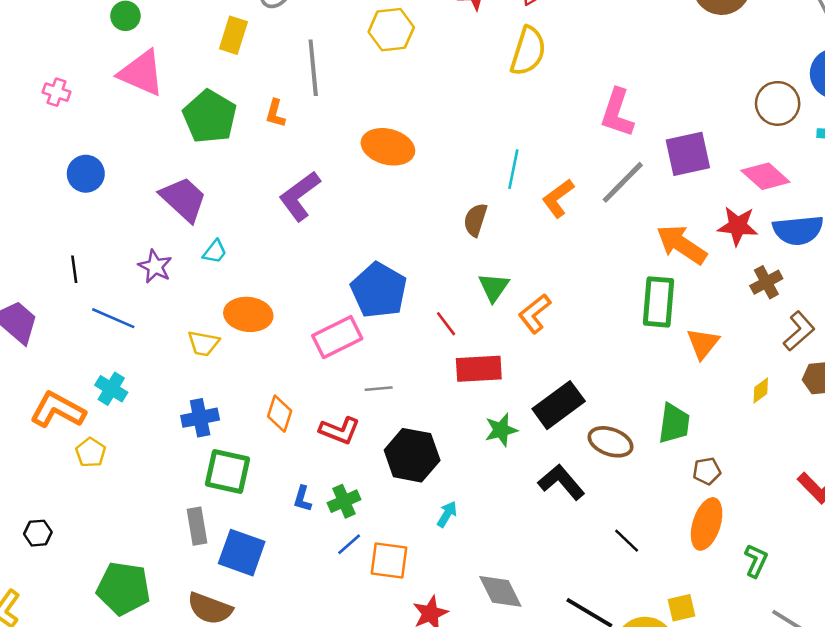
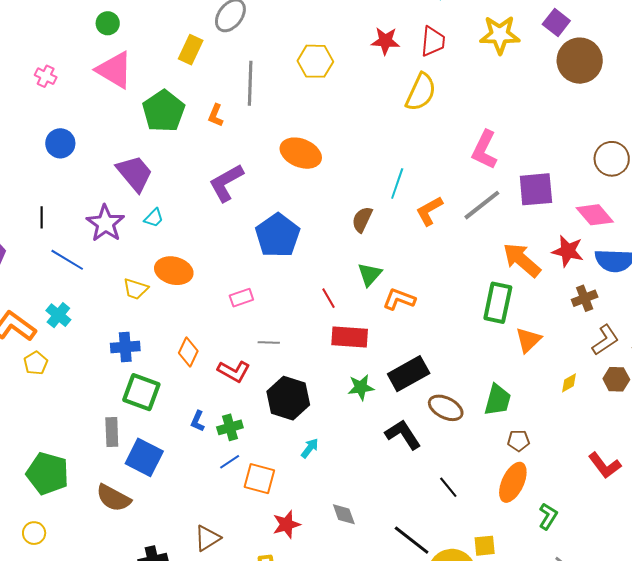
purple star: (155, 266) -> (105, 223), size x1.4
blue pentagon: (379, 290) -> (278, 235), moved
orange L-shape: (535, 314) -> (399, 299), turned 52
pink rectangle: (337, 337) -> (241, 298), size x0.6
gray diamond: (500, 591) -> (344, 514), size x0.7

